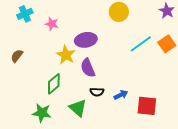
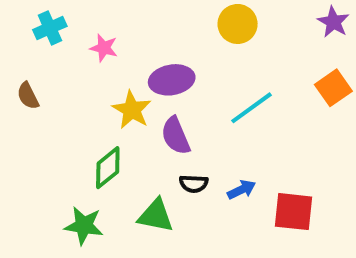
cyan line: (141, 44) -> (252, 108), moved
brown semicircle: (17, 56) -> (28, 96), moved, turned -64
green triangle: (78, 108) -> (156, 216), turned -30

